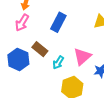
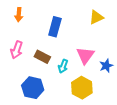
pink arrow: (22, 23) -> (17, 50), moved
blue hexagon: (18, 59) -> (33, 88), moved

